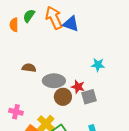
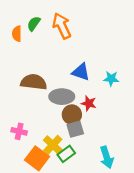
blue triangle: (71, 24) -> (81, 72), moved
brown semicircle: (29, 68) -> (34, 82), size x1.6
gray square: (89, 97) -> (75, 129), moved

